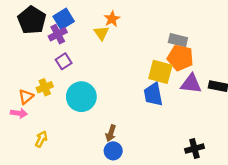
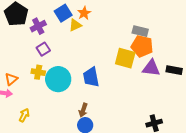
blue square: (64, 19) -> (63, 13), moved
yellow triangle: (101, 33) -> (75, 25), turned 40
yellow cross: (45, 87) -> (38, 72), moved, turned 32
blue trapezoid: (153, 94) -> (91, 77), moved

